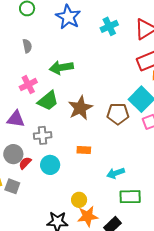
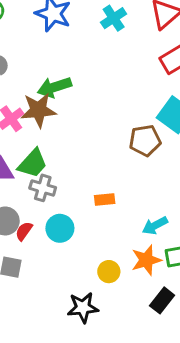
green trapezoid: (48, 101) -> (33, 163), moved
brown star: (80, 108) -> (39, 110), moved, turned 30
gray cross: (43, 135) -> (43, 188), turned 30
orange star: (88, 216) -> (146, 260), moved

